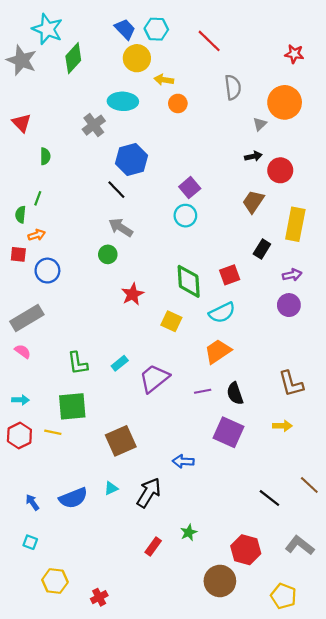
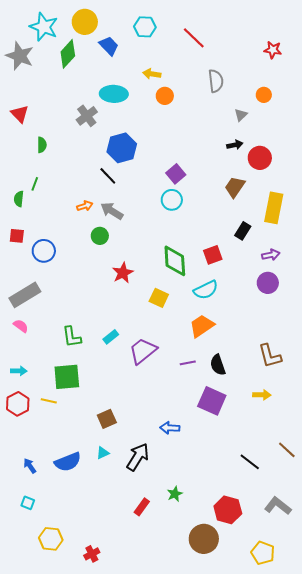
blue trapezoid: (125, 29) -> (109, 46), moved
yellow circle: (137, 58) -> (85, 22), moved
orange circle: (285, 102) -> (264, 95), size x0.5
orange arrow: (37, 235) -> (85, 206), moved
brown square: (121, 441) -> (107, 419), moved, size x0.7

